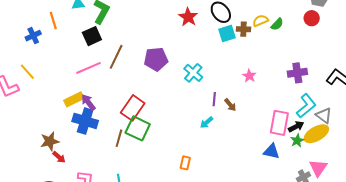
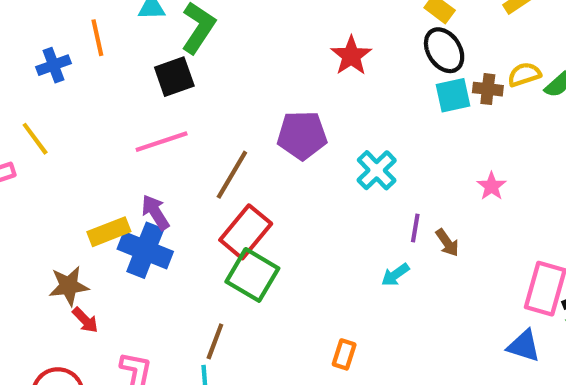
red star: (188, 17) -> (351, 56), moved
brown line: (116, 57) -> (232, 175), moved
yellow rectangle: (74, 99) -> (109, 232), moved
brown line: (119, 138) -> (215, 341), moved

